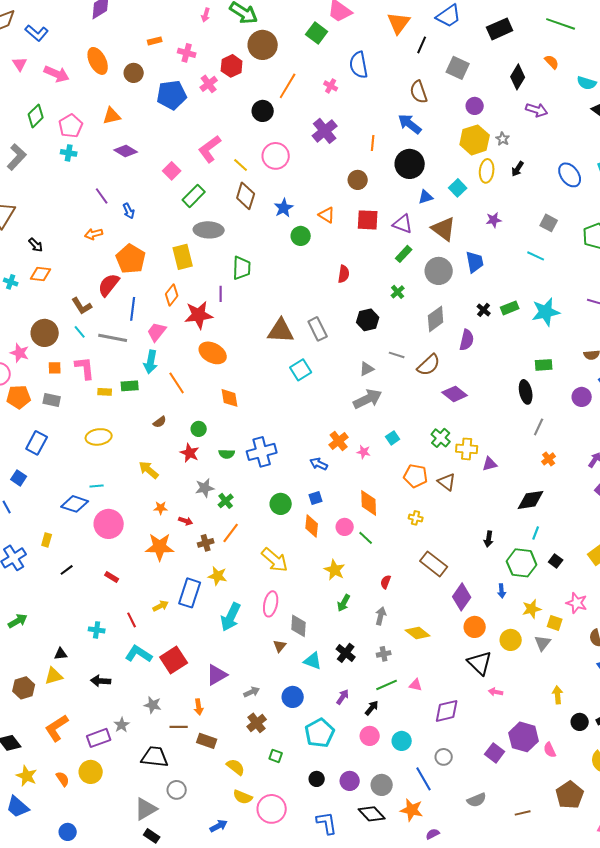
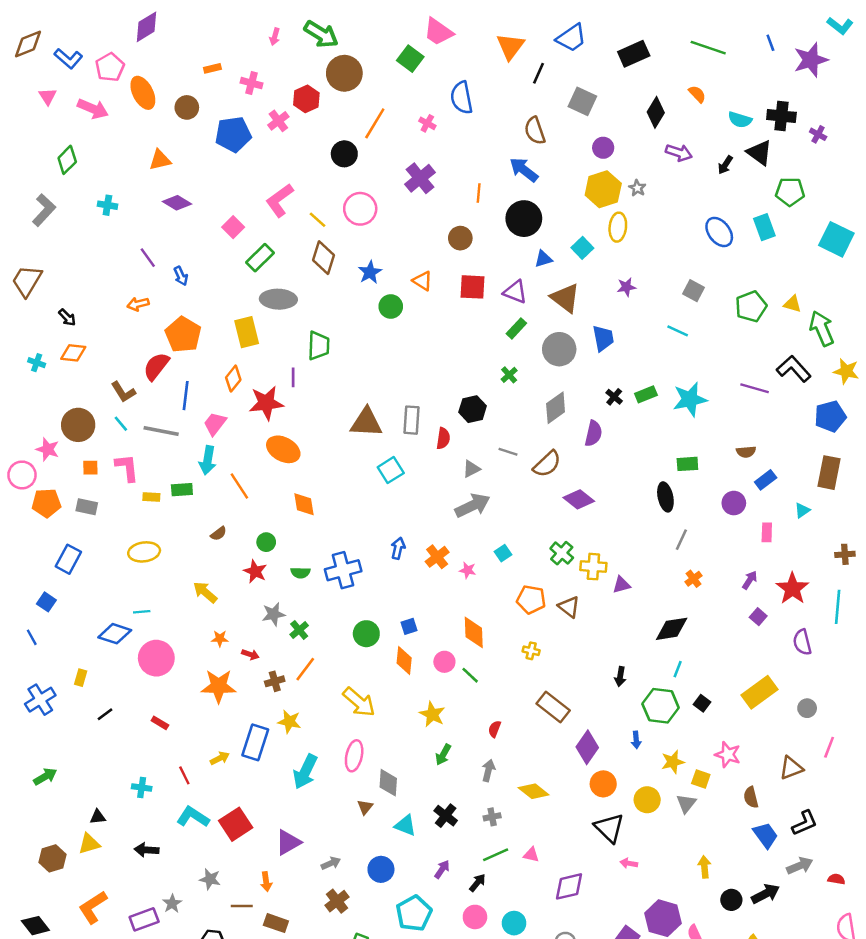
pink pentagon: (71, 126) -> (110, 67), moved
black arrow: (518, 169) -> (725, 165), moved
red semicircle: (344, 274) -> (443, 438), moved
gray rectangle: (318, 329) -> (411, 420), turned 30
blue arrow: (319, 464) -> (398, 548), moved, turned 78

